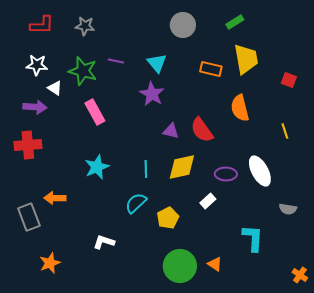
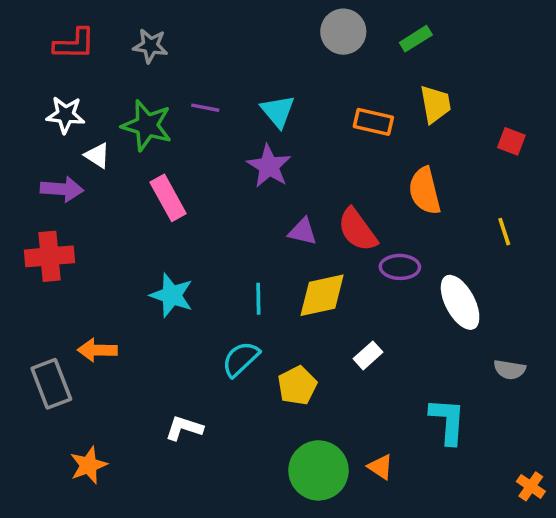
gray circle: (183, 25) -> (343, 32), moved
yellow trapezoid: (246, 59) -> (435, 104), size x0.7
cyan star: (97, 167) -> (172, 295), turned -30
purple ellipse: (226, 174) -> (400, 267), moved

